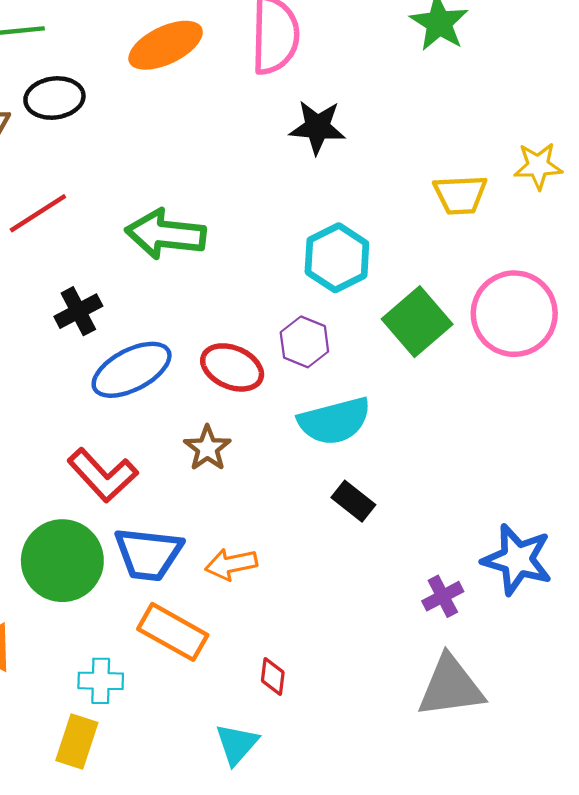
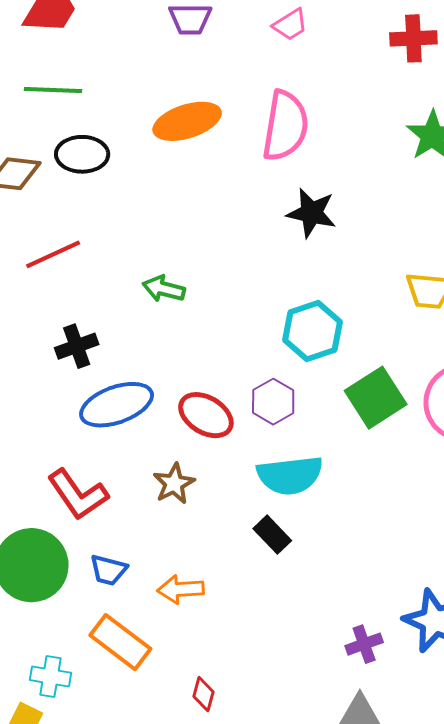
green arrow: (166, 234) -> (164, 289), size x0.6
black rectangle: (353, 501) -> (272, 535), moved
blue trapezoid: (148, 554) -> (108, 570), size x0.6

